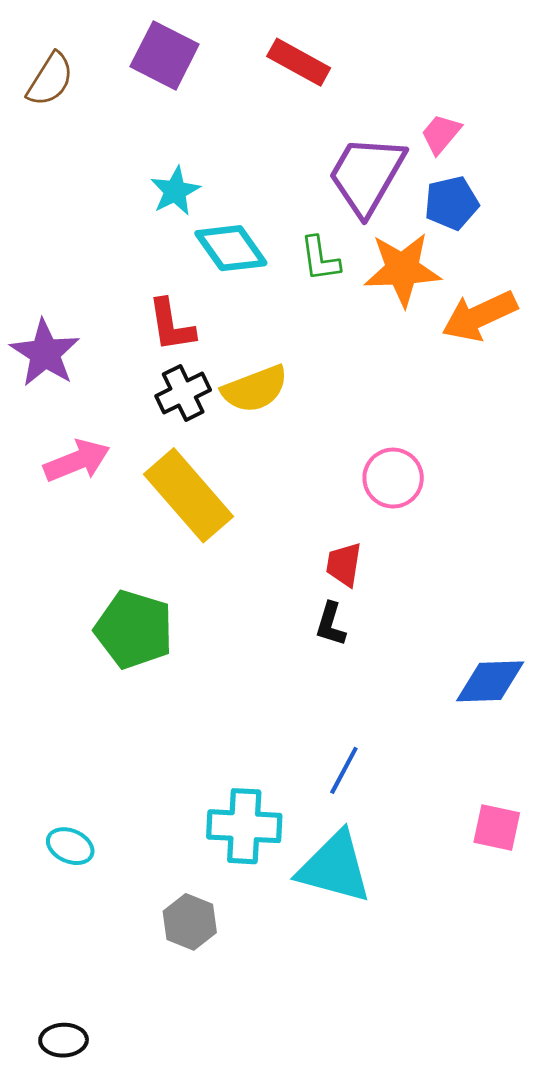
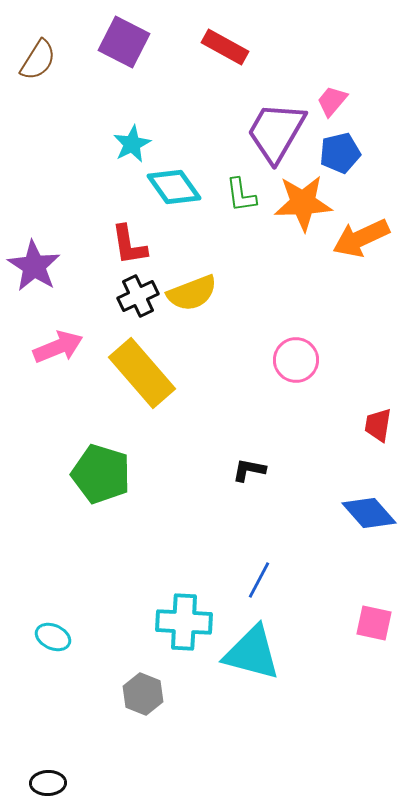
red trapezoid: (344, 564) -> (378, 425), moved
black L-shape: (331, 624) -> (249, 470), turned 84
blue diamond: (490, 681) -> (369, 513), turned 50

